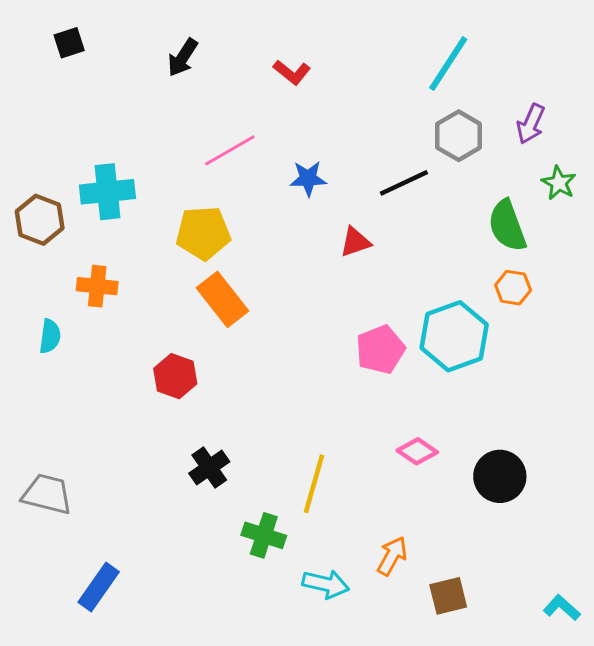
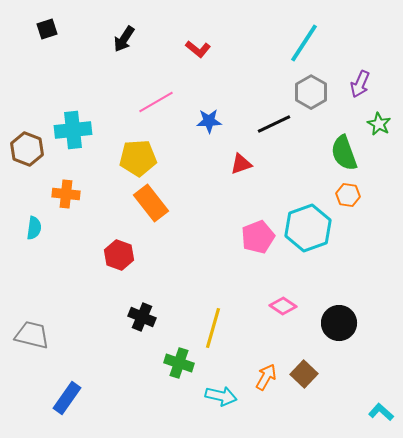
black cross: (209, 468) -> (142, 317), turned -32
brown square: (448, 596) -> (304, 374), moved, turned -32

